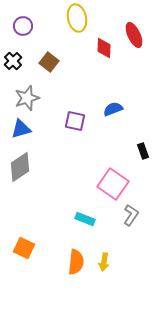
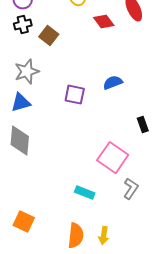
red diamond: (104, 48) -> (104, 22), turned -40
black cross: (13, 61) -> (23, 25), moved, turned 30
gray diamond: (20, 167) -> (20, 141), turned -52

